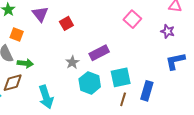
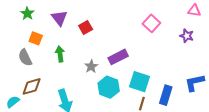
blue L-shape: (175, 61) -> (195, 83), moved
green arrow: (25, 63) -> (60, 54), moved, turned -105
cyan square: (121, 77) -> (139, 82), turned 30

